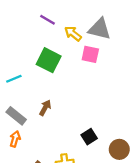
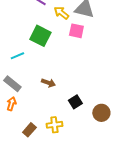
cyan line: (14, 79) -> (17, 56), moved
brown arrow: (45, 108) -> (48, 83), moved, turned 80

